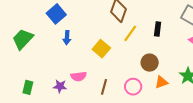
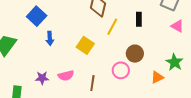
orange triangle: (161, 82) -> (157, 77), moved
purple star: (60, 86) -> (42, 78), moved
pink circle: (133, 87) -> (121, 70), moved

